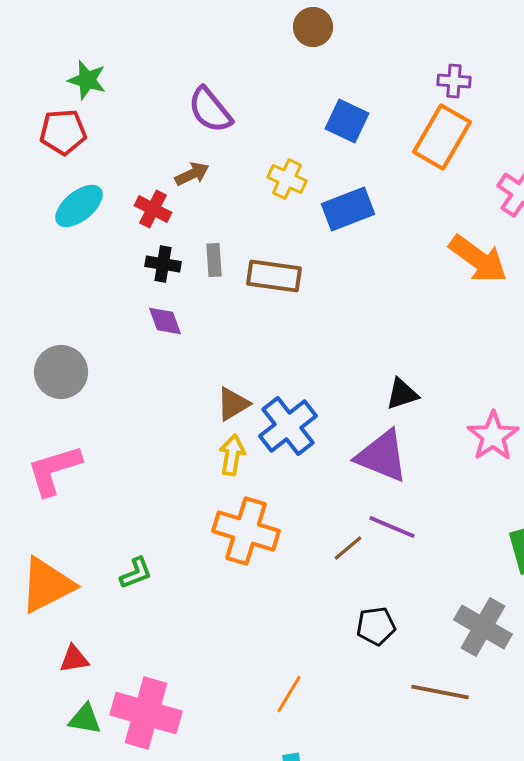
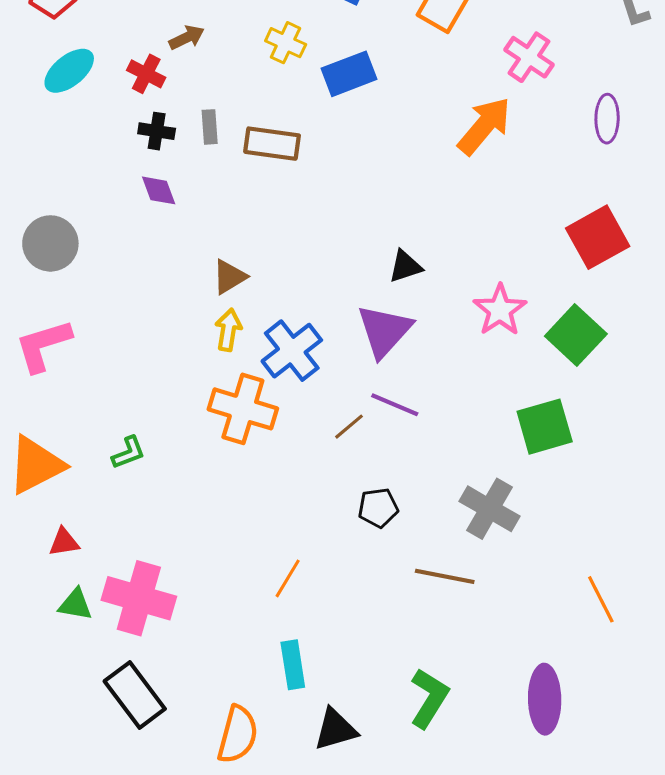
orange arrow: (478, 259) -> (484, 126), turned -86
blue cross: (288, 426) -> (292, 351), moved
purple triangle: (382, 456) -> (384, 331), turned 50

